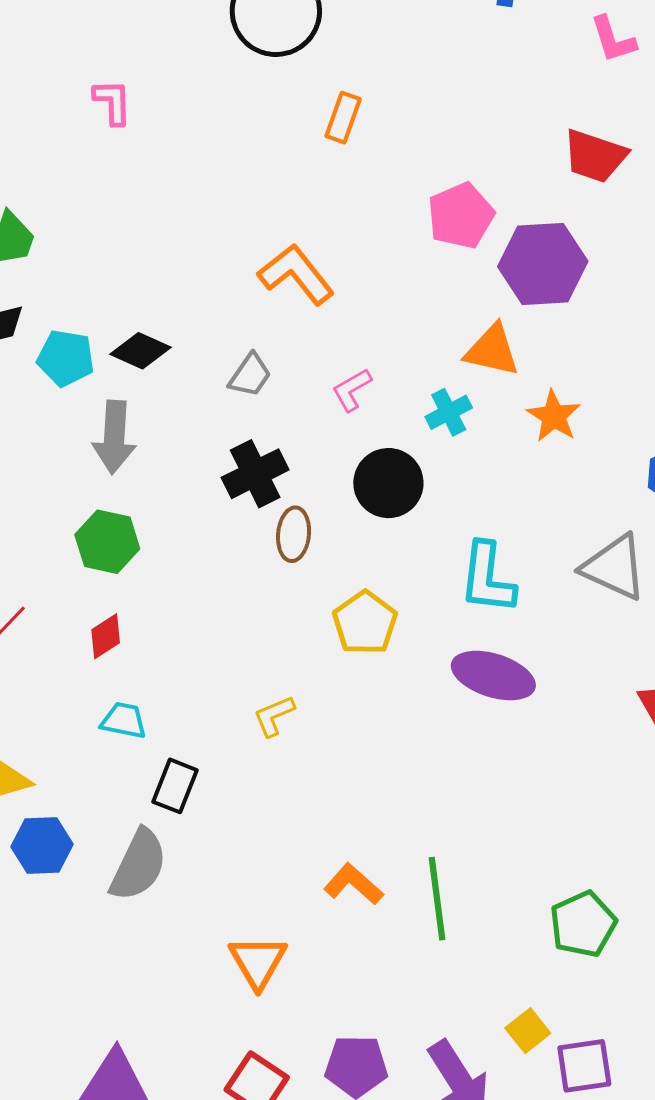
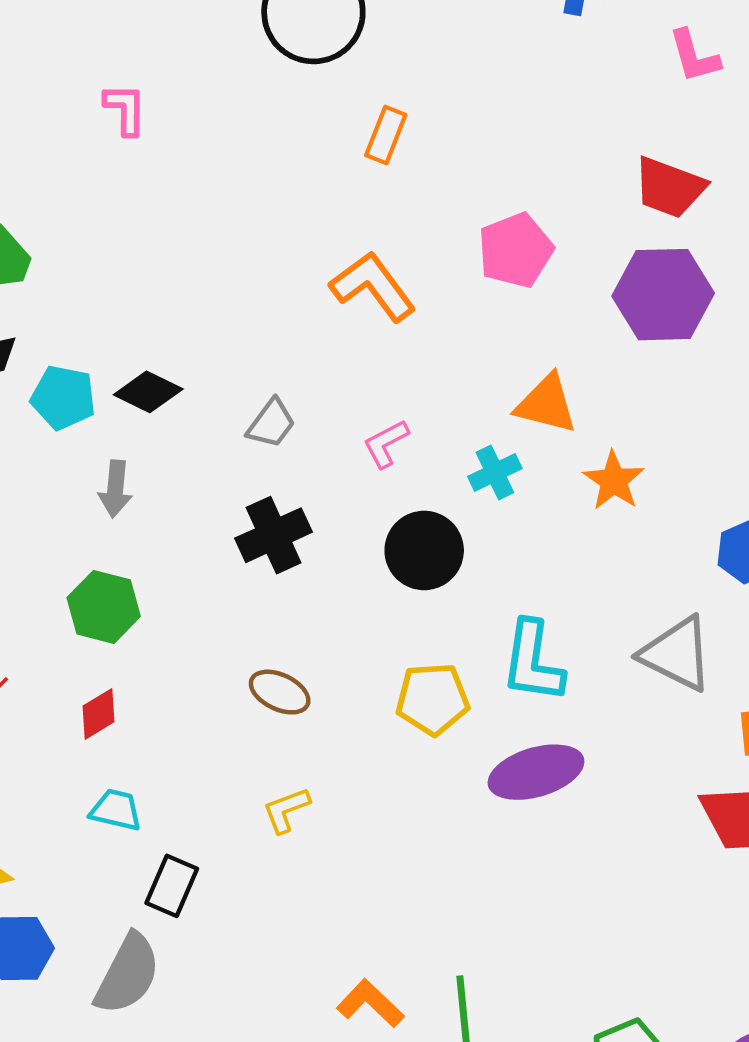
purple hexagon: (543, 264) -> (663, 295), moved
orange L-shape: (296, 274) -> (373, 286), moved
gray arrow: (114, 437) -> (115, 489), size x0.7
brown ellipse: (294, 534) -> (280, 692), moved, turned -72
yellow pentagon: (365, 623) -> (433, 699), moved, turned 30
purple ellipse: (493, 676) -> (536, 772), turned -36

